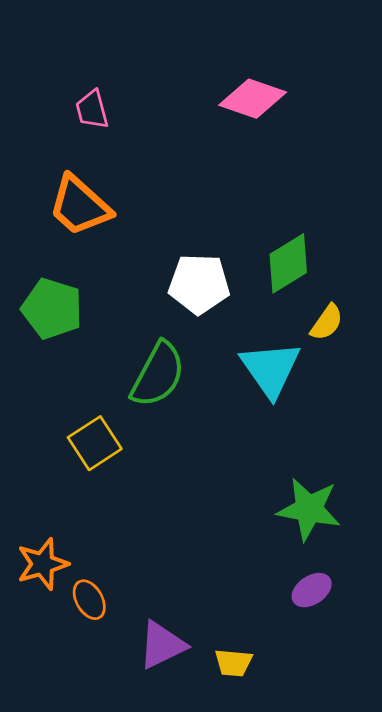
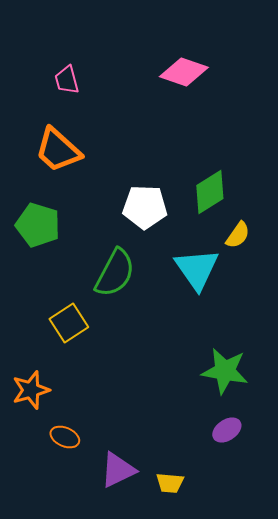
orange star: (43, 564) -> (31, 390), moved
orange ellipse: (89, 600) -> (65, 437), turned -36

